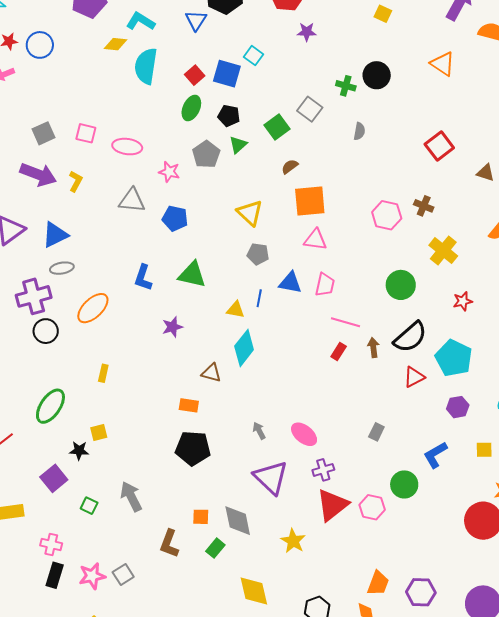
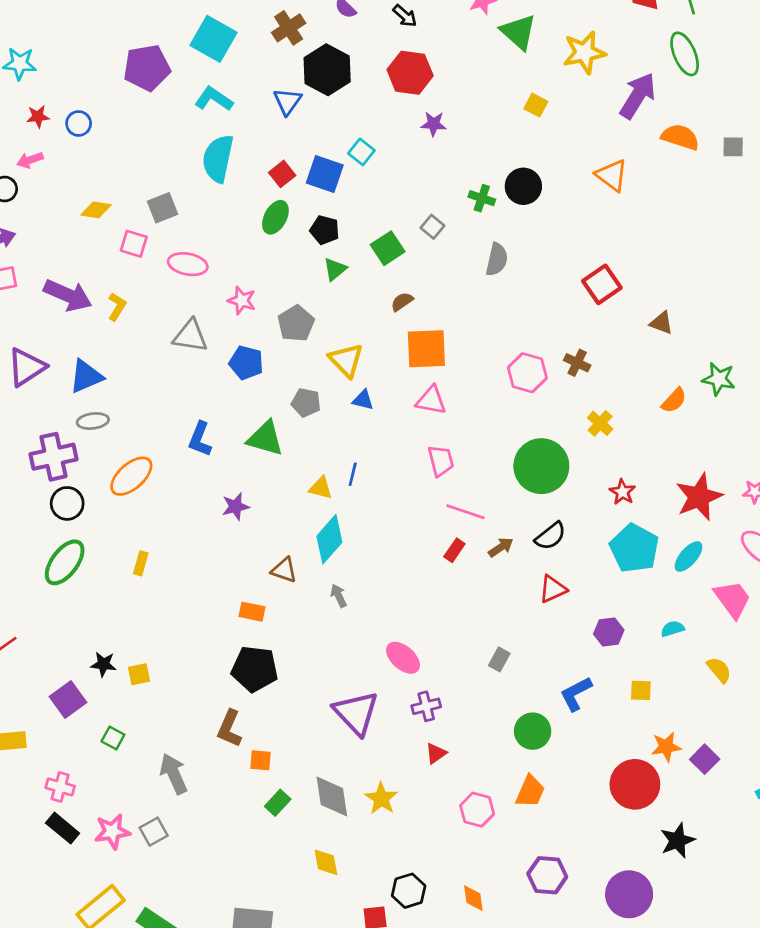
yellow diamond: (115, 44) -> (96, 210), moved
blue circle: (40, 45) -> (79, 123), size x0.7
gray square: (310, 109) -> (432, 227), size x0.7
gray semicircle: (359, 131) -> (497, 259), size x1.4
gray square: (43, 133) -> (162, 208), moved
gray pentagon: (206, 154) -> (296, 323), moved
yellow cross: (443, 251) -> (600, 423), size x0.7
gray pentagon: (258, 254) -> (306, 403), moved
blue triangle: (290, 283) -> (363, 400), moved, size x0.7
pink trapezoid: (325, 285) -> (441, 461), turned -30
green circle: (401, 285) -> (541, 466), size x1.4
red star: (463, 301) -> (622, 492), turned -30
black semicircle: (410, 337) -> (550, 536), size x0.7
brown arrow: (373, 347) -> (501, 547), turned 60
cyan pentagon: (454, 358) -> (634, 548), moved
green ellipse: (50, 406) -> (65, 562), moved
gray arrow: (259, 431) -> (339, 596), moved
yellow square: (99, 433) -> (139, 674), moved
gray arrow: (131, 497) -> (174, 774), moved
red triangle: (332, 505) -> (436, 753), size x0.5
pink hexagon: (372, 507) -> (477, 810), moved
gray diamond: (238, 521) -> (332, 796), moved
brown L-shape: (169, 544) -> (229, 729), moved
black rectangle: (55, 575) -> (63, 828), turned -70
orange trapezoid: (378, 583) -> (530, 791), moved
yellow diamond: (254, 591) -> (326, 862), size x0.7

